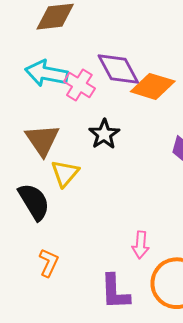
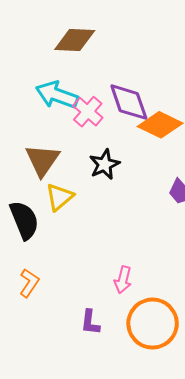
purple L-shape: (115, 292) -> (90, 322), size x0.7

